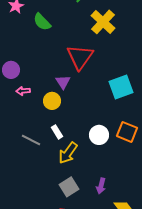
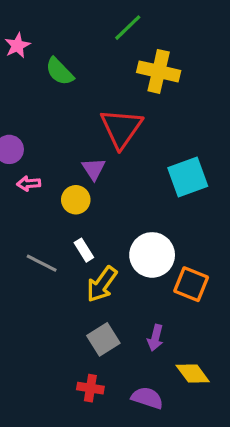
yellow cross: (103, 22) -> (159, 71), turned -30
orange square: (127, 132) -> (191, 284), moved
white circle: (99, 135) -> (152, 255), size x1.4

